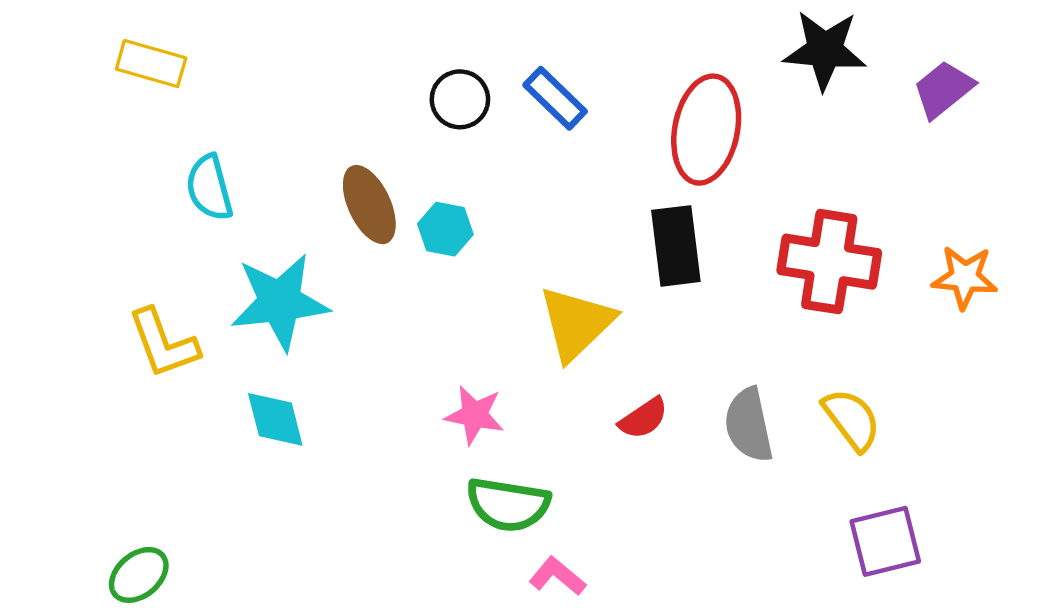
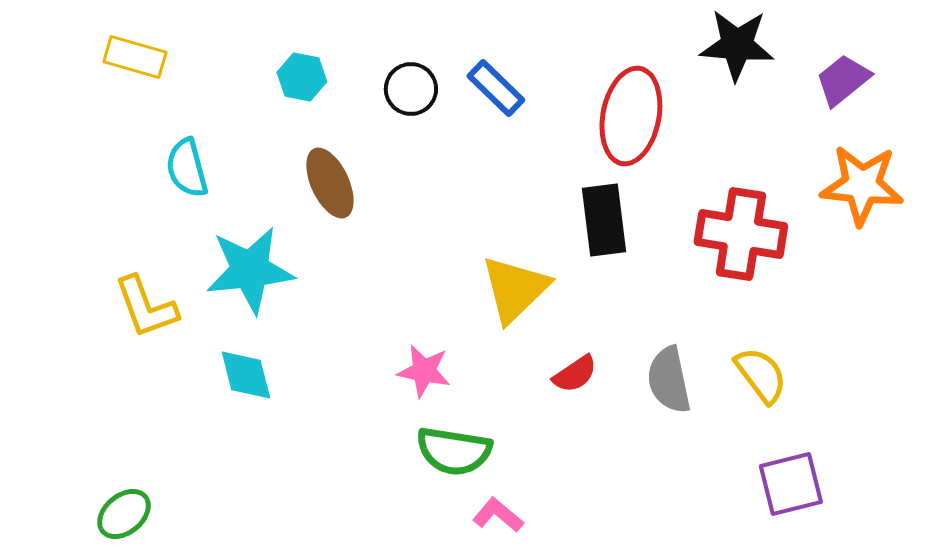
cyan hexagon: (445, 229) -> (302, 77), moved
orange star: (965, 277) -> (862, 185), moved, size x1.4

